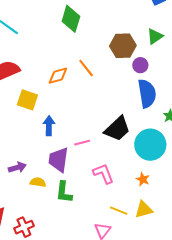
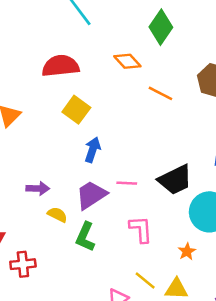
orange line: (86, 68) -> (160, 93), turned -42
orange diamond: (58, 76) -> (127, 61), moved, turned 45
purple trapezoid: (59, 160) -> (91, 195), turned 32

